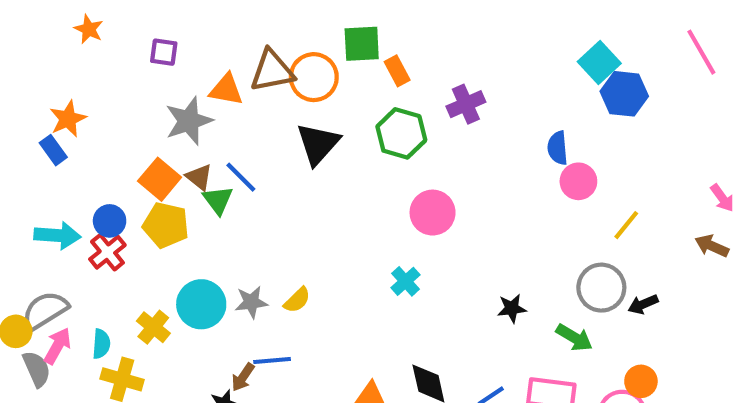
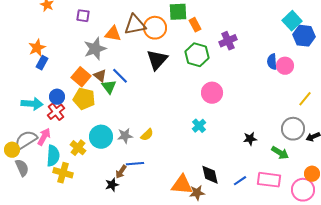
blue rectangle: (53, 150) -> (42, 63), moved, turned 64
pink circle: (578, 181) -> (285, 66), moved
cyan semicircle: (101, 344) -> (53, 156), size x1.5
pink arrow: (57, 346) -> (44, 137), moved

